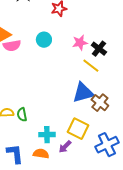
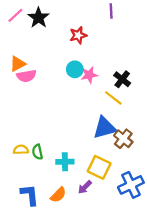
cyan circle: (44, 40) -> (75, 69), moved
pink star: (80, 43) -> (89, 75), moved
cyan cross: (47, 135) -> (65, 162), moved
orange semicircle: (41, 154) -> (58, 195), turned 126

